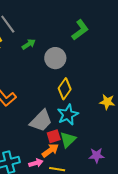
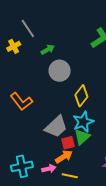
gray circle: (55, 58) -> (60, 71), moved
green triangle: (68, 140) -> (82, 137), moved

